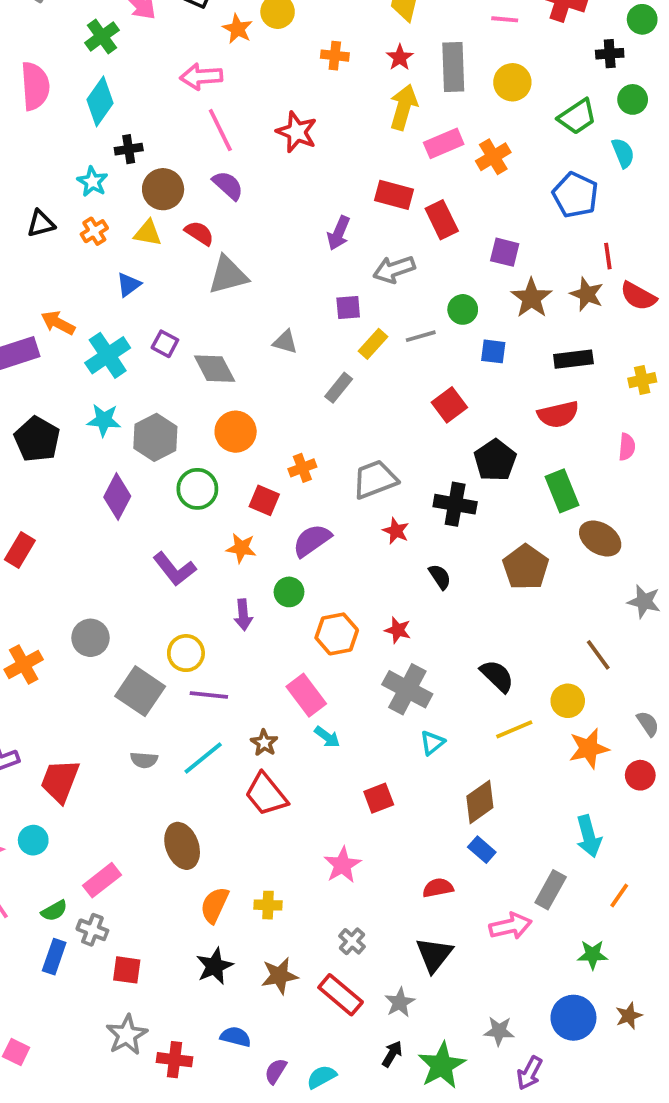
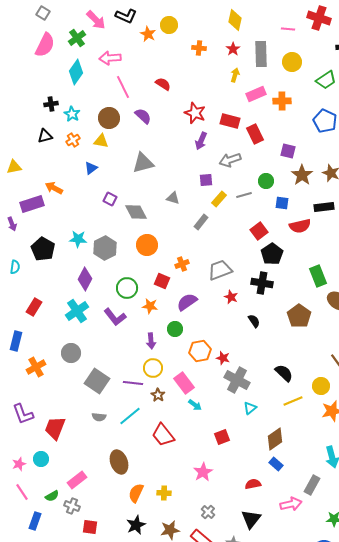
pink arrow: (201, 77) -> (110, 58), moved
pink semicircle: (35, 86) -> (45, 45), moved, turned 30
yellow arrow: (404, 107) -> (235, 75), size x0.6
pink line: (220, 130) -> (123, 87), moved
red star: (297, 132) -> (195, 113), moved
black cross: (129, 149) -> (51, 104), moved
orange cross: (493, 157) -> (282, 101), turned 30
red semicircle: (199, 233) -> (163, 84), moved
cyan cross: (108, 355) -> (77, 311), moved
red semicircle: (558, 414) -> (300, 226), moved
black pentagon: (495, 460) -> (272, 254), moved
green circle: (197, 489) -> (127, 288), moved
red star: (398, 630) -> (223, 358), moved
yellow circle: (186, 653) -> (153, 368), moved
brown star: (264, 743) -> (158, 395), moved
blue rectangle: (54, 957) -> (35, 521), moved

